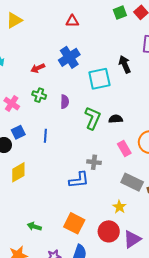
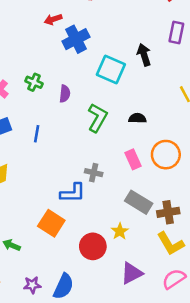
red arrow: (38, 68) -> (53, 19), moved
cyan square: (99, 79) -> (111, 70), turned 30
black semicircle: (116, 119) -> (137, 118), moved
orange square: (74, 223) -> (51, 223), moved
red circle: (109, 231) -> (93, 246), moved

